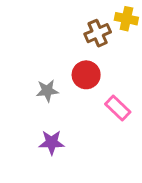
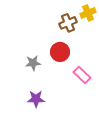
yellow cross: (126, 19) -> (88, 13), turned -35

